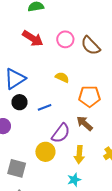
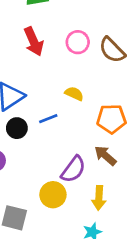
red arrow: (33, 38) -> (34, 41), turned 35
blue line: (45, 107) -> (48, 119), moved

